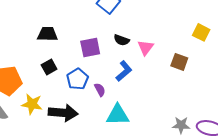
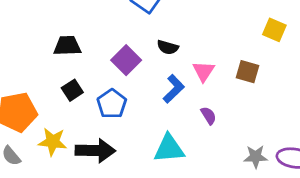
purple square: (90, 47) -> (126, 60), turned -30
pink triangle: (146, 48) -> (203, 71), moved
purple semicircle: (100, 90) -> (209, 116), moved

